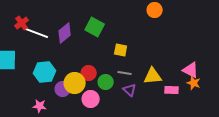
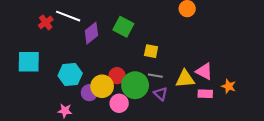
white line: (37, 33) -> (68, 16), moved
pink triangle: (191, 70) -> (204, 71), moved
green circle: (106, 82) -> (135, 85), size x1.6

